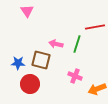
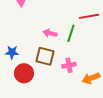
brown square: (41, 60) -> (45, 56), moved
pink cross: (75, 76) -> (69, 65), turned -32

